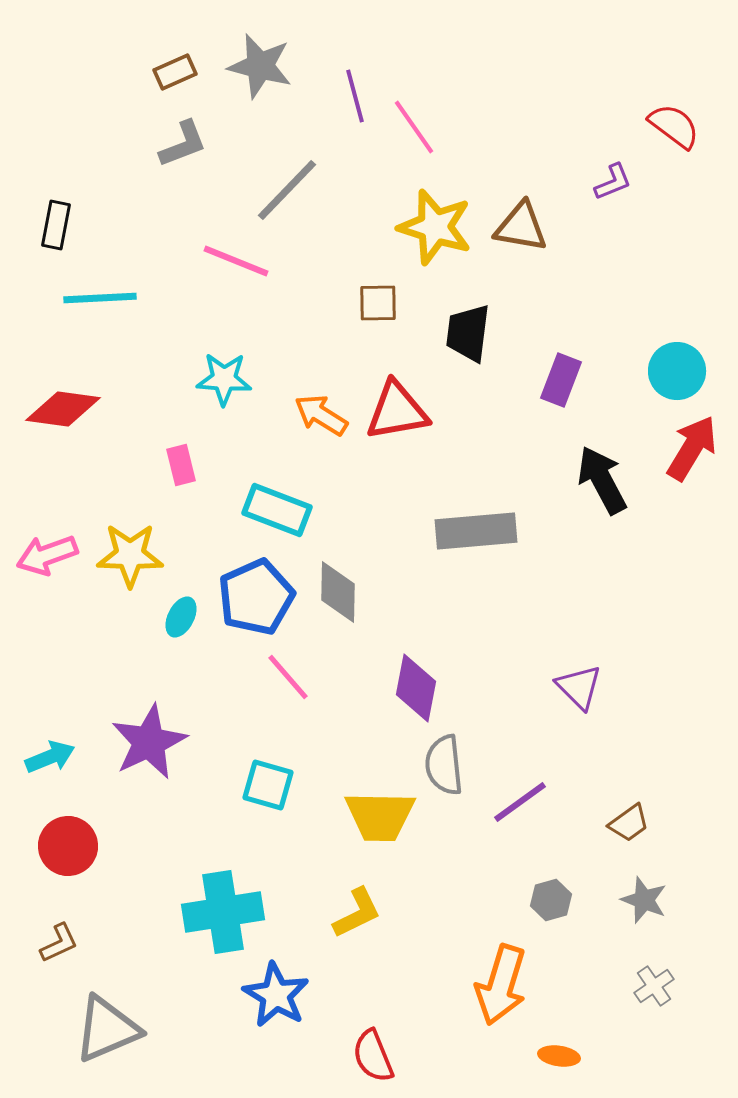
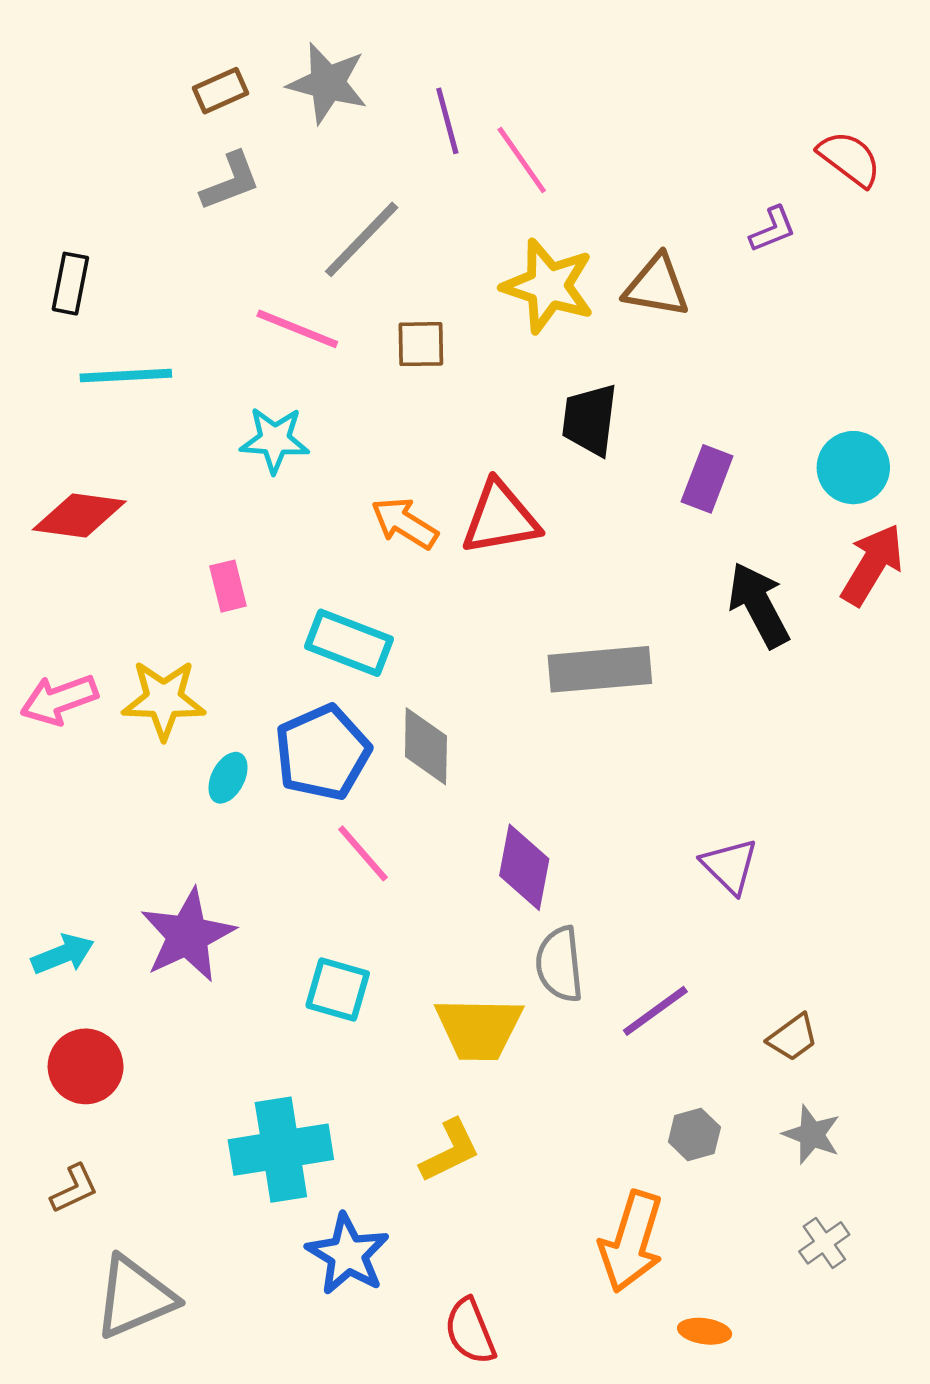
brown square: (378, 303) -> (421, 344), moved
cyan star: (224, 379) -> (275, 440), moved

